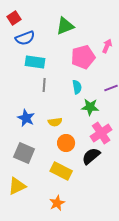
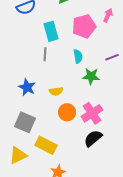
cyan rectangle: (35, 62) -> (51, 31), moved, turned 66
pink cross: (101, 133) -> (92, 113), moved
black semicircle: (91, 156) -> (93, 138), moved
yellow rectangle: (61, 171) -> (46, 145), moved

